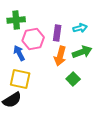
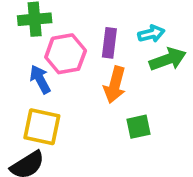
green arrow: (82, 52) -> (168, 59), moved
green square: (73, 79) -> (139, 127), turned 32

